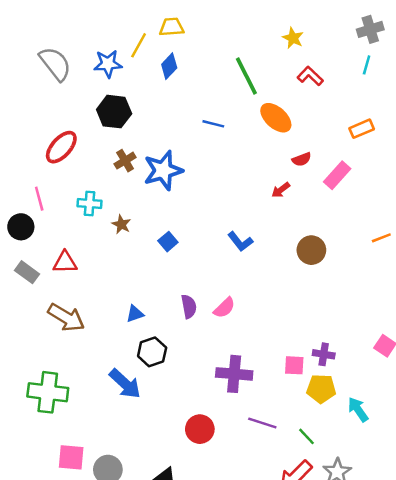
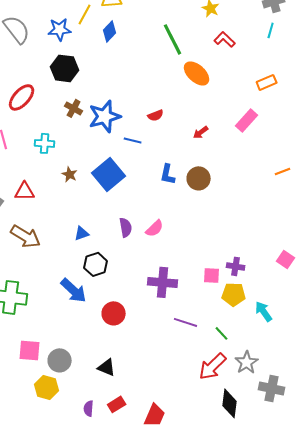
blue line: (213, 124) -> (133, 140), moved
red semicircle: (302, 159) -> (156, 115), moved
brown cross: (125, 161) -> (74, 108), turned -30
brown star: (121, 224) -> (70, 174), moved
blue square: (168, 242) -> (109, 174), size x2.0
blue L-shape: (240, 242) -> (168, 174), turned 50
brown circle: (311, 250) -> (199, 178), moved
red circle: (200, 429) -> (114, 313), moved

